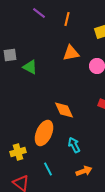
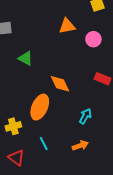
green triangle: (30, 67) -> (26, 58), moved
cyan arrow: (74, 145) -> (85, 116), moved, turned 56

